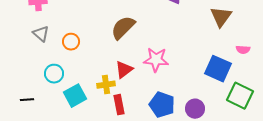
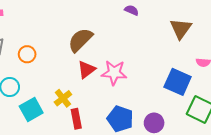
red triangle: (124, 70) -> (86, 70), moved
yellow cross: (106, 85) -> (63, 98), turned -30

